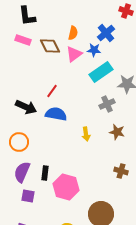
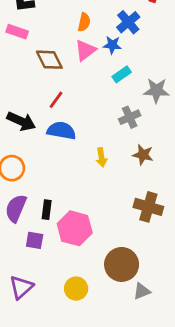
brown diamond: (50, 46) -> (49, 60), moved
cyan rectangle: (101, 72) -> (122, 74), size x0.6
brown cross: (121, 171) -> (148, 207), size x1.5
purple square: (28, 196) -> (35, 240), moved

